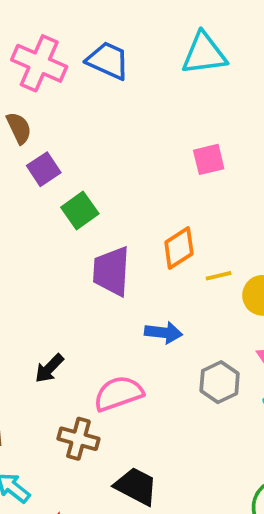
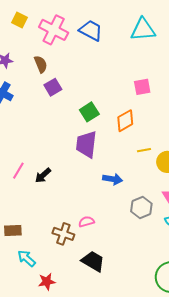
green square: (80, 210) -> (89, 112), moved
orange diamond: (179, 248) -> (125, 121), moved
black arrow: (49, 368) -> (43, 175), moved
pink semicircle: (118, 394) -> (86, 222), moved, size x0.6

